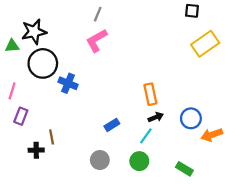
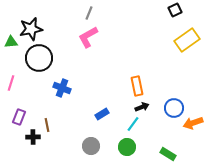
black square: (192, 11) -> (175, 10), turned -32
blue cross: (68, 83) -> (62, 88), moved
purple rectangle: (21, 116) -> (19, 117), moved

